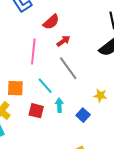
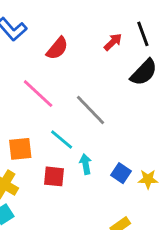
red arrow: (63, 41) -> (113, 42), moved
pink line: (33, 51) -> (38, 94), turned -45
yellow star: (100, 96) -> (148, 179), moved

